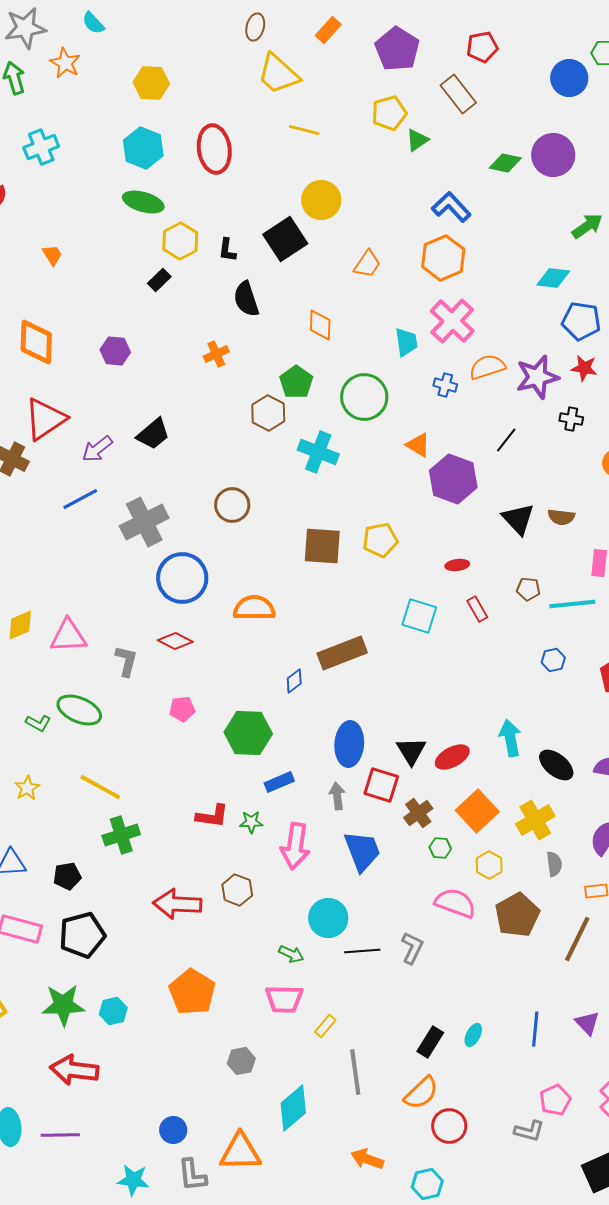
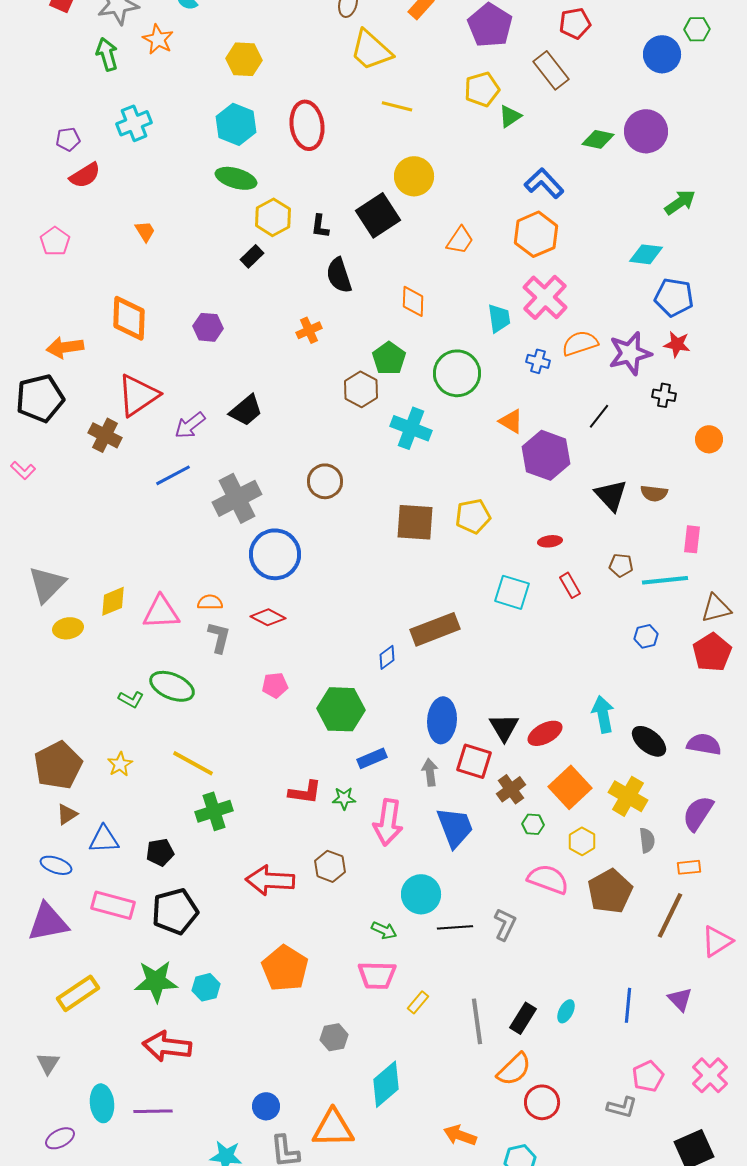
orange semicircle: (254, 608) -> (210, 602), moved, size x0.6
yellow cross: (535, 820) -> (628, 796), turned -30
gray line: (355, 1072) -> (477, 1021), moved

